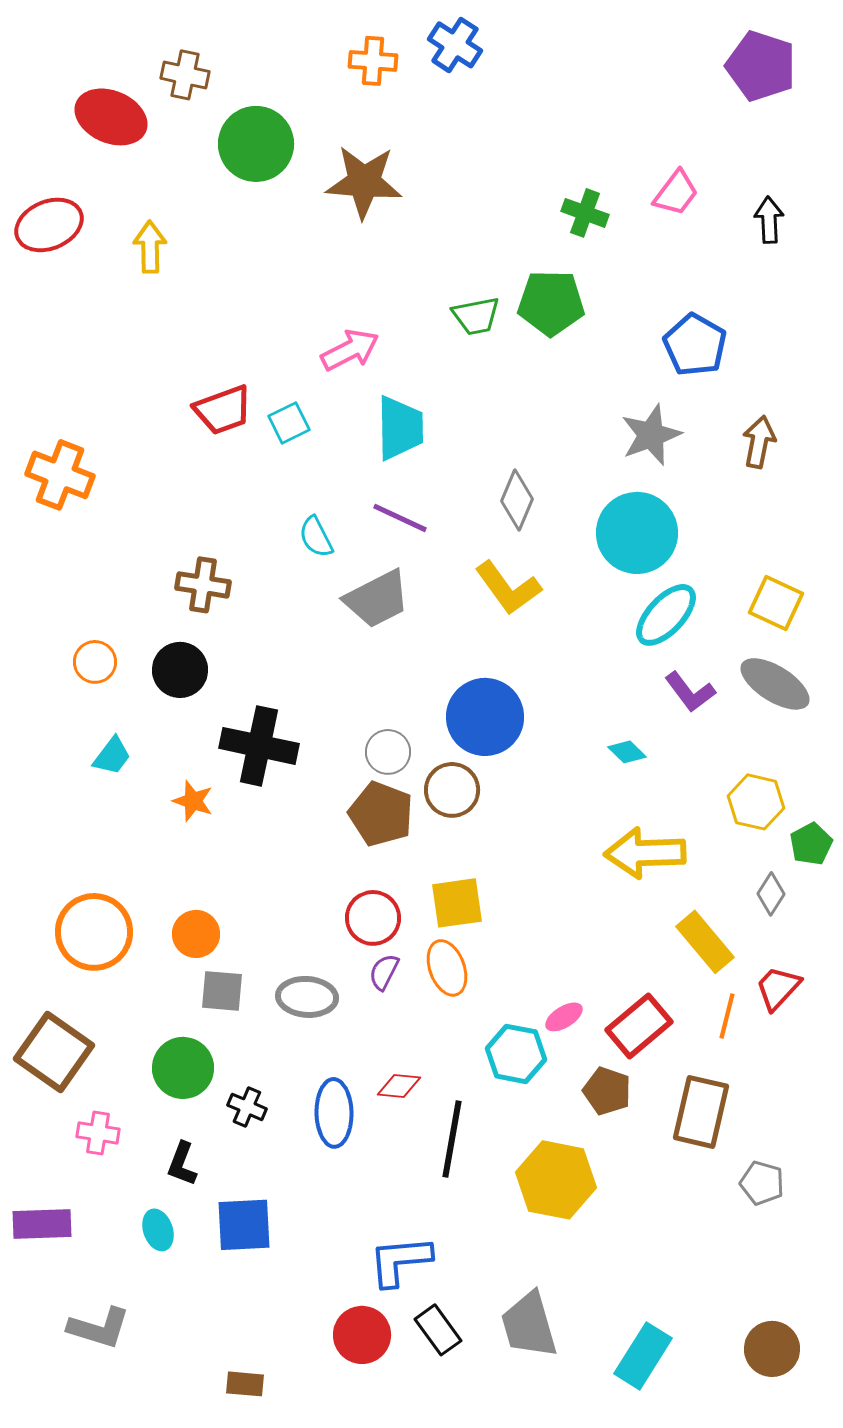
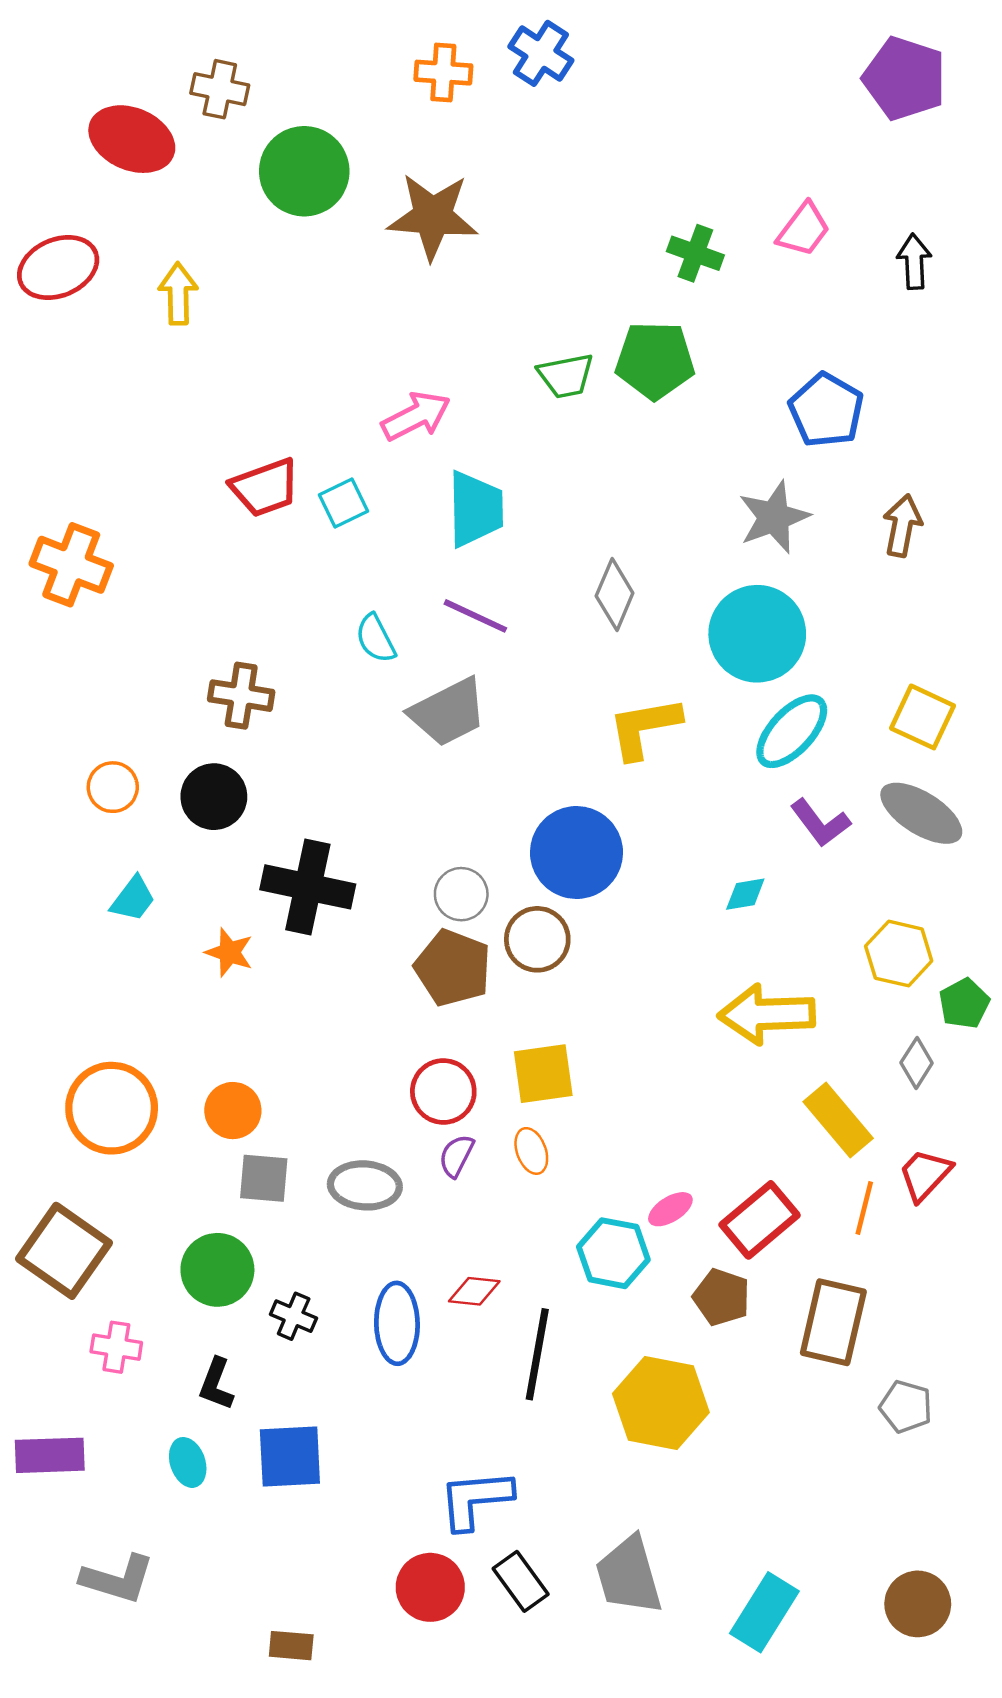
yellow L-shape: (508, 588) -> (644, 728), moved, turned 116
cyan diamond: (627, 752) -> (745, 894), turned -54
orange ellipse: (447, 968) -> (531, 1151), size x0.7

